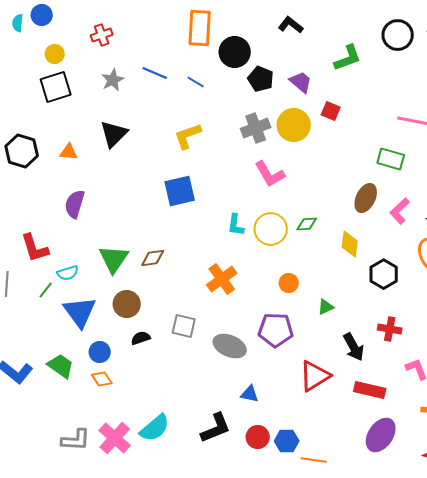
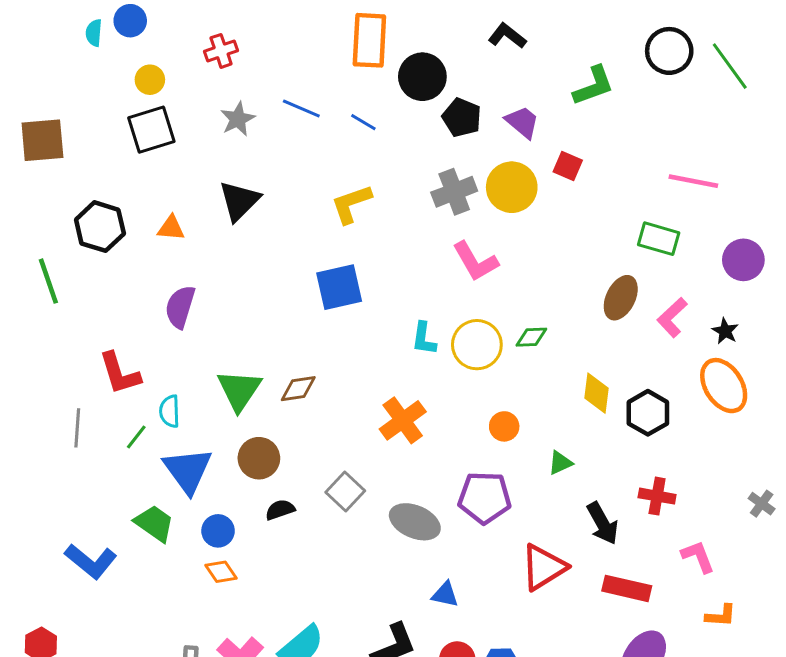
yellow diamond: (350, 244) -> (597, 393), moved
cyan semicircle: (68, 273) -> (170, 411), turned 105
gray square: (184, 326) -> (345, 492), turned 30
green trapezoid: (61, 366) -> (154, 523), moved

